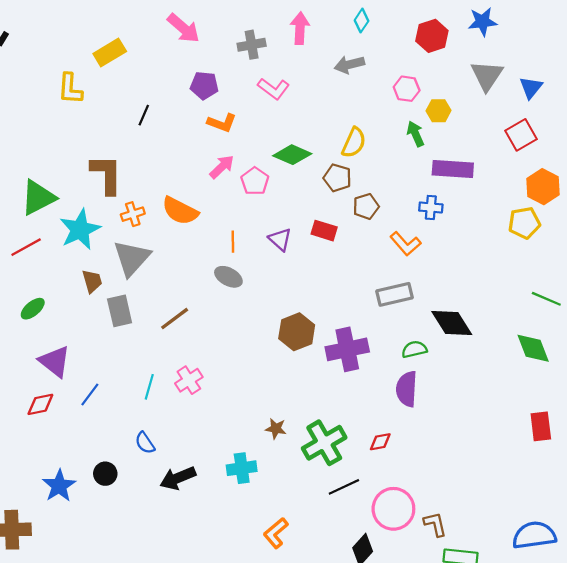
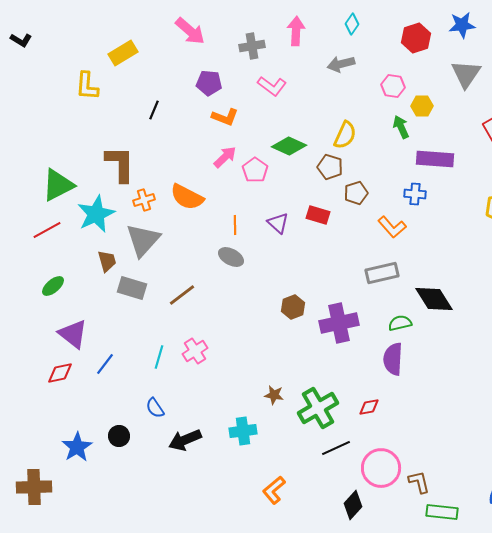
gray rectangle: (120, 311) -> (132, 288), turned -60
brown hexagon: (297, 332) -> (293, 307), size x0.7

